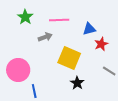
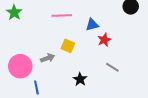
green star: (25, 17) -> (14, 12), moved
gray arrow: (45, 37) -> (48, 58), moved
yellow square: (69, 58) -> (68, 46), moved, size x0.6

